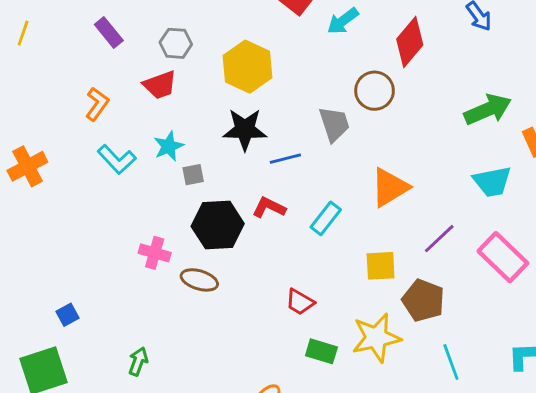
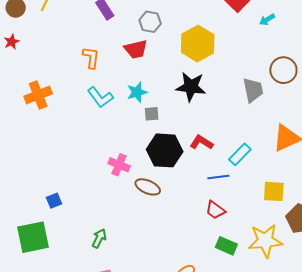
cyan arrow: (343, 21) -> (267, 20), size x0.7
orange L-shape: (97, 104) -> (91, 58), turned -35
blue line: (285, 159) -> (218, 177), moved

